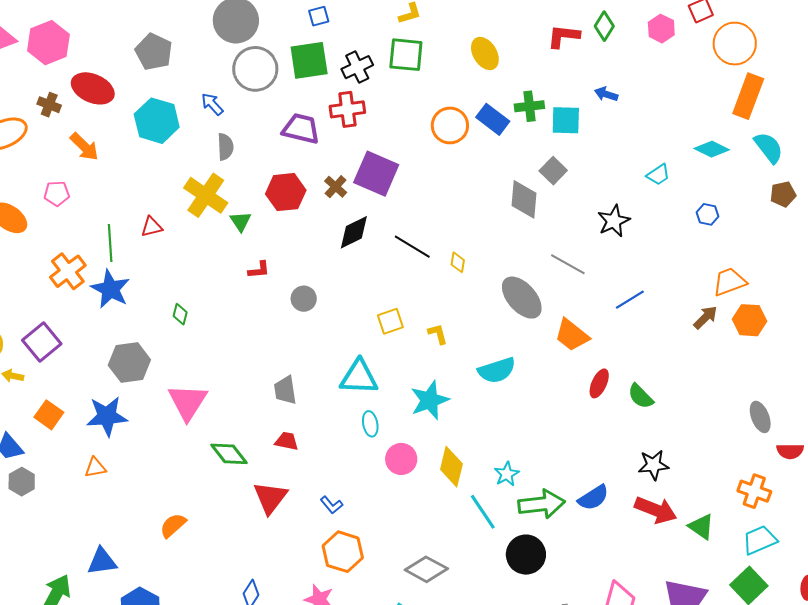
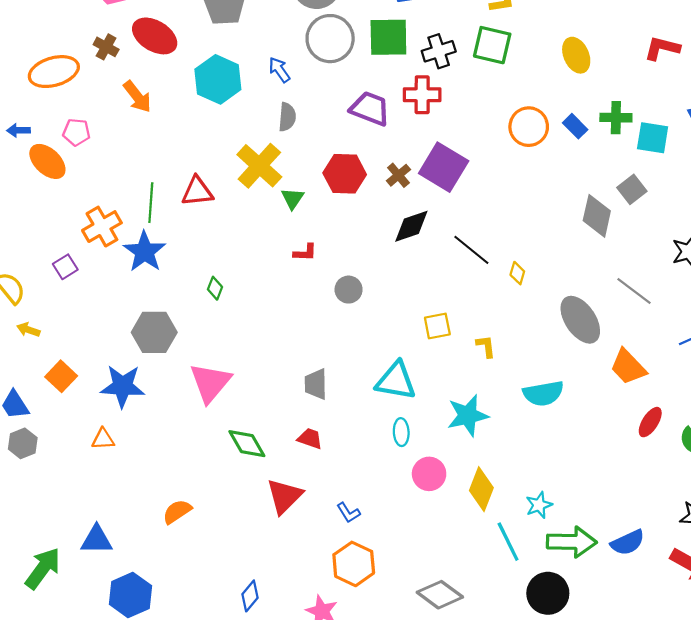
blue rectangle: (493, 119) -> (575, 126), size x0.7
pink pentagon: (57, 193) -> (76, 132), moved
red triangle: (152, 227) -> (197, 191), size x1.4
purple square: (42, 342) -> (65, 267), moved, size x0.6

